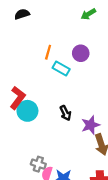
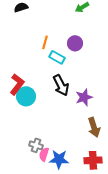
black arrow: (65, 113) -> (61, 85), moved, size x1.5
purple star: (90, 125) -> (84, 97), moved

